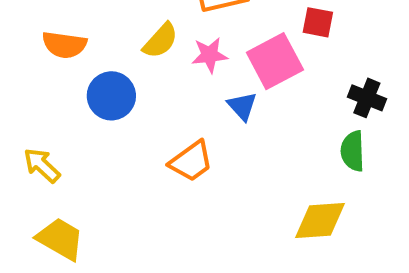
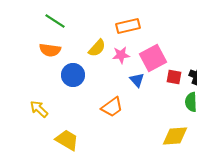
red square: (318, 22) -> (174, 77), moved
yellow trapezoid: (60, 239) -> (67, 140), moved

